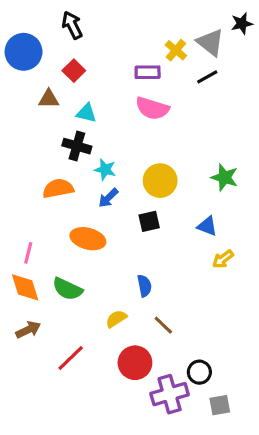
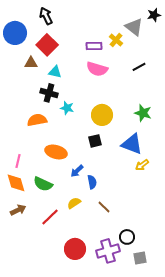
yellow cross: (176, 50) -> (116, 40), moved
red square: (74, 71) -> (47, 45), size x1.5
black line: (207, 77) -> (139, 67), moved
blue arrow: (108, 198) -> (77, 171), moved
blue triangle: (207, 226) -> (132, 144), size x1.6
red line: (71, 358) -> (50, 217), moved
red circle: (135, 363) -> (75, 249), moved

